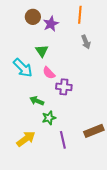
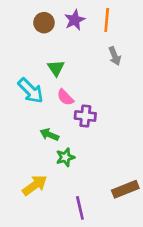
purple star: (51, 24) -> (75, 20), moved
brown rectangle: (94, 131) -> (125, 189), moved
purple line: (63, 140) -> (80, 208), moved

